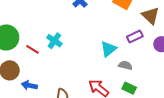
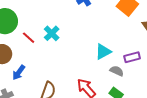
purple rectangle: (135, 36) -> (132, 57), moved
blue arrow: (29, 85) -> (19, 72), turned -77

